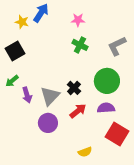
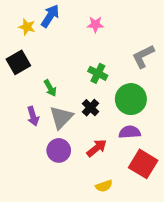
green cross: (80, 45) -> (98, 73), moved
green arrow: (12, 81) -> (50, 88), moved, turned -80
red arrow: (78, 111) -> (97, 148), moved

